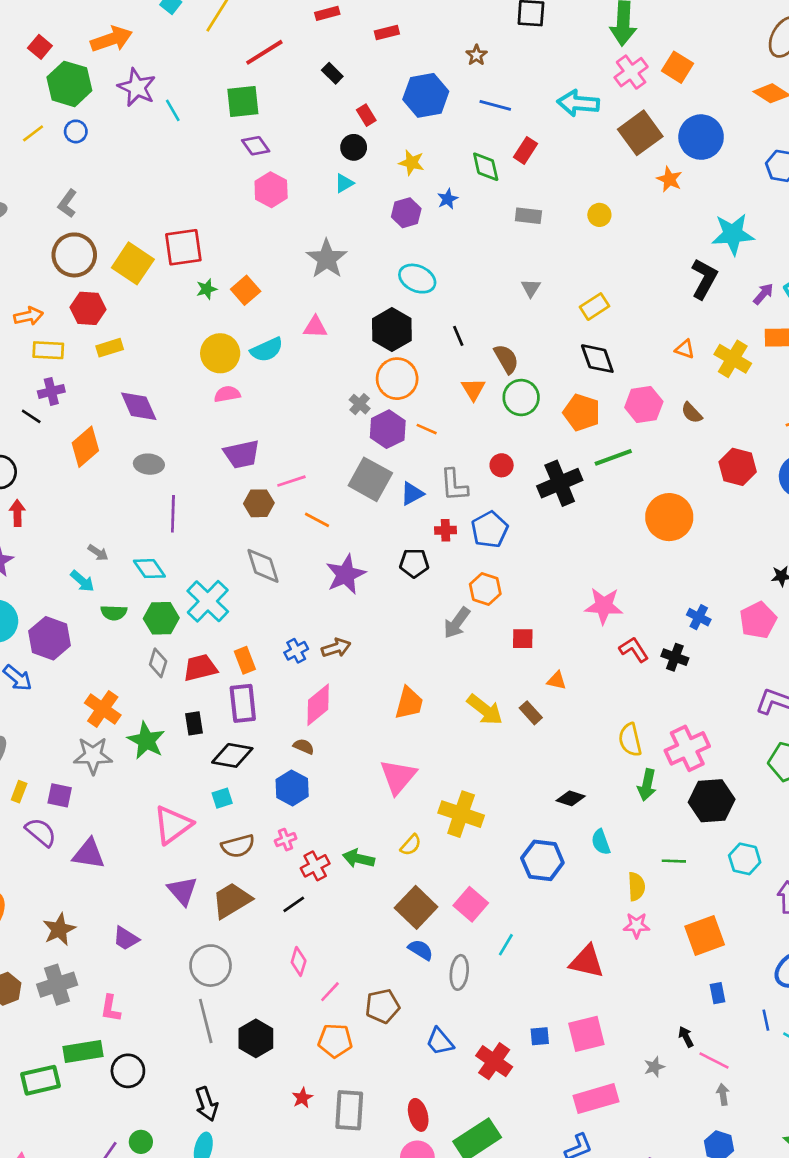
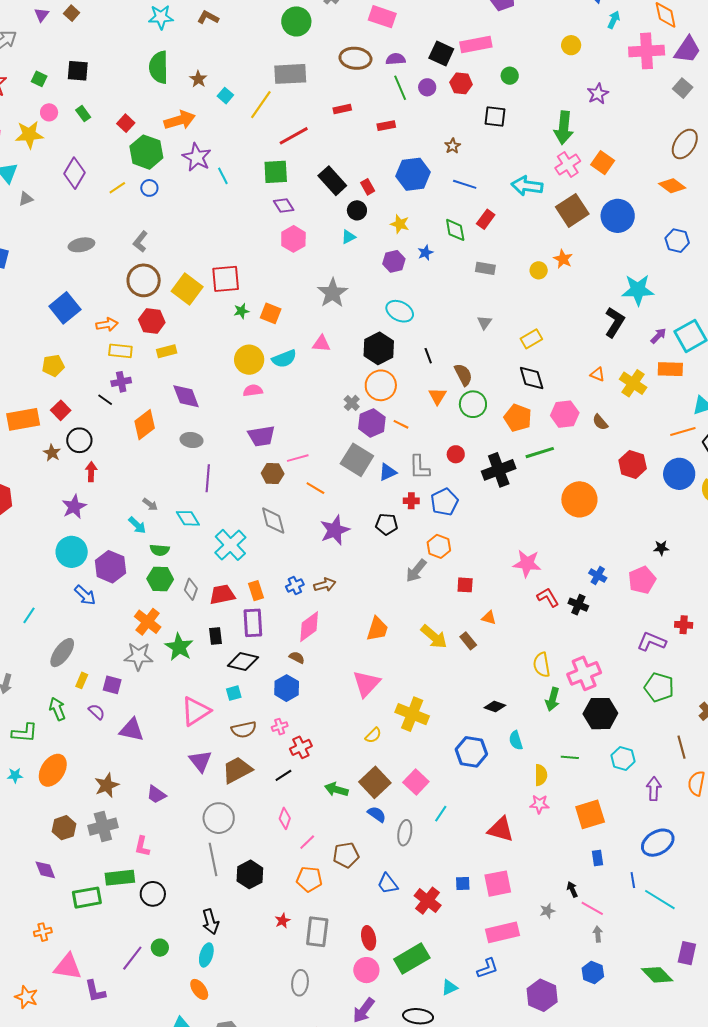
black rectangle: (332, 73) -> (332, 181), moved, size x1.8
orange star: (669, 179) -> (563, 259), moved
orange square: (246, 290) -> (271, 313), turned -30
green hexagon: (161, 618) -> (160, 579), moved
purple semicircle: (41, 832) -> (97, 712), size x0.7
green arrow: (359, 859) -> (336, 789), moved

